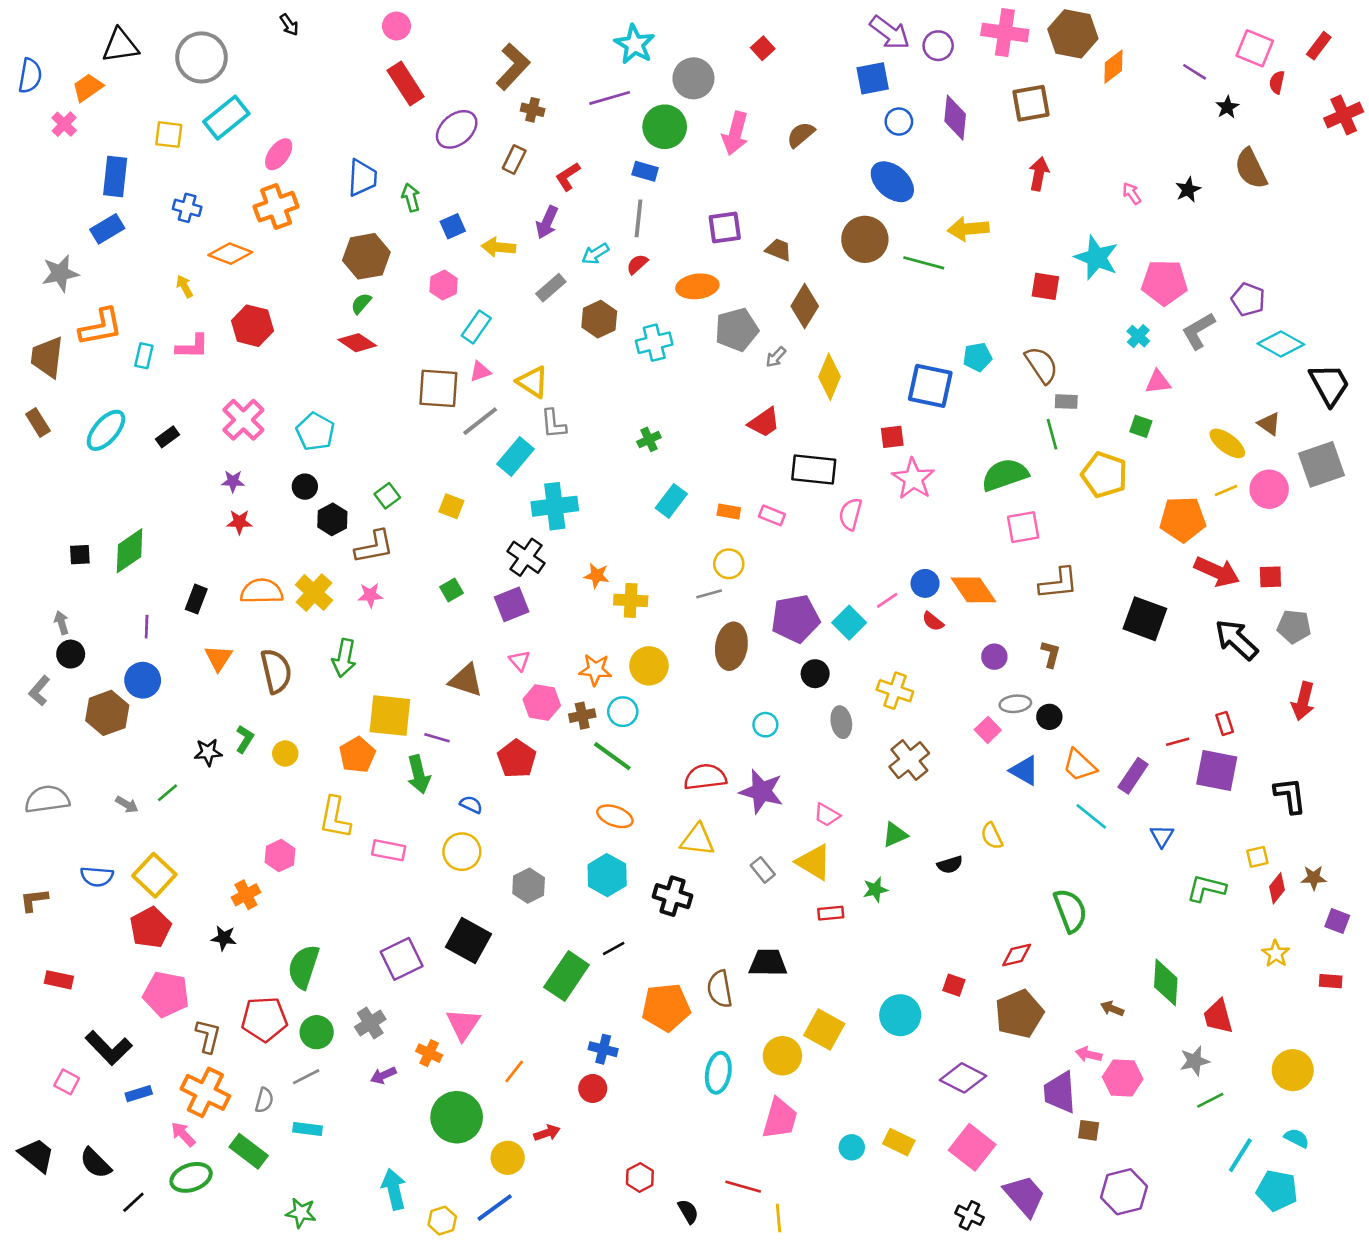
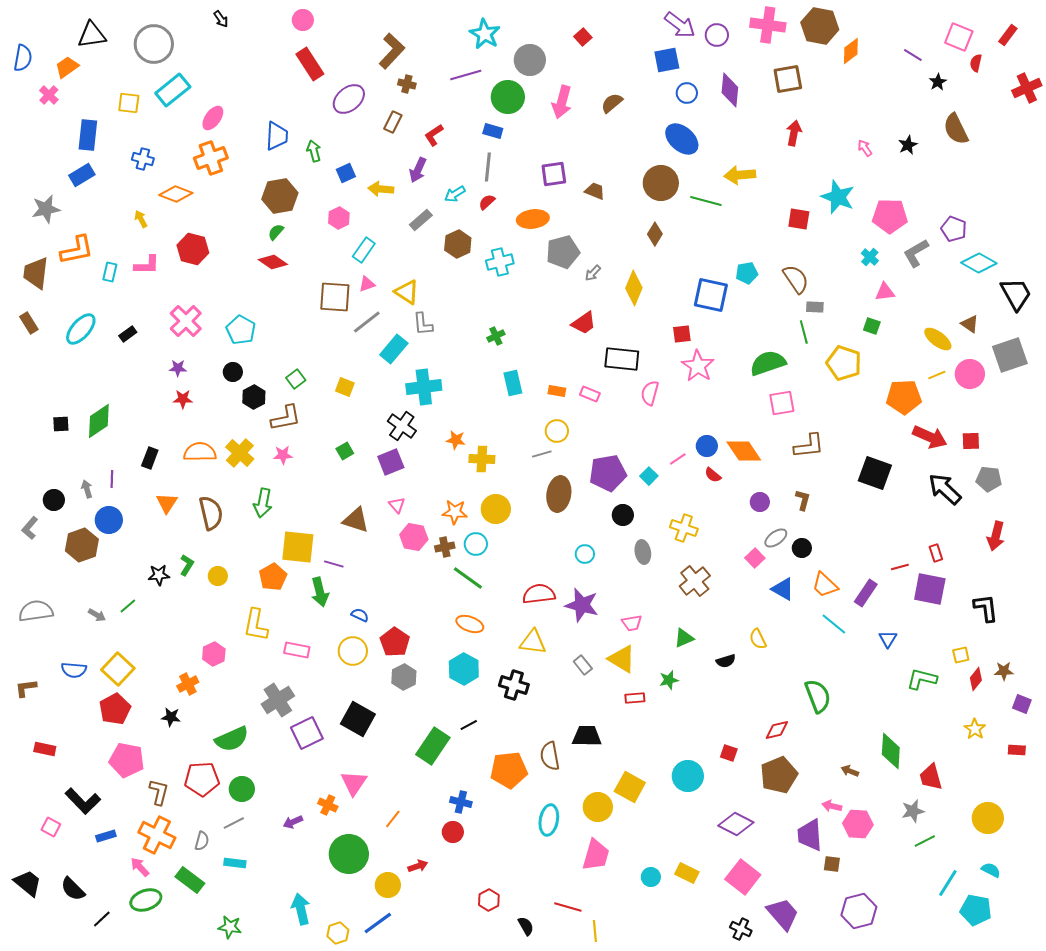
brown diamond: (805, 306) -> (655, 234), moved, size x0.7
cyan rectangle: (671, 501) -> (513, 383), turned -50
gray arrow: (61, 623) -> (87, 489), moved
cyan square: (849, 623) -> (649, 476), size x0.7
gray ellipse: (1015, 704) -> (776, 538), turned -30
red pentagon: (517, 759) -> (395, 642), moved
pink trapezoid: (827, 815) -> (632, 623), turned -40
green semicircle: (304, 967) -> (232, 739), turned -132
gray cross: (370, 1023) -> (278, 700), moved, size x1.4

